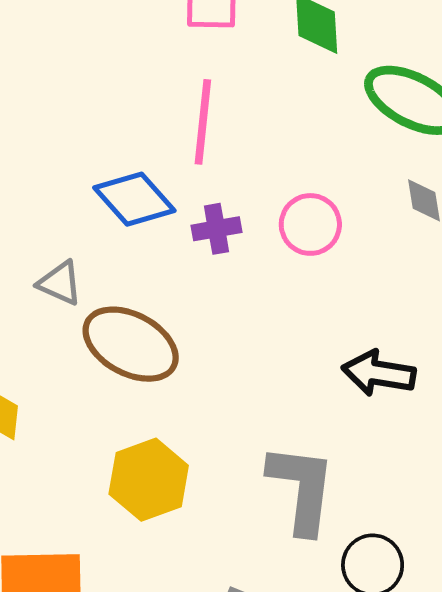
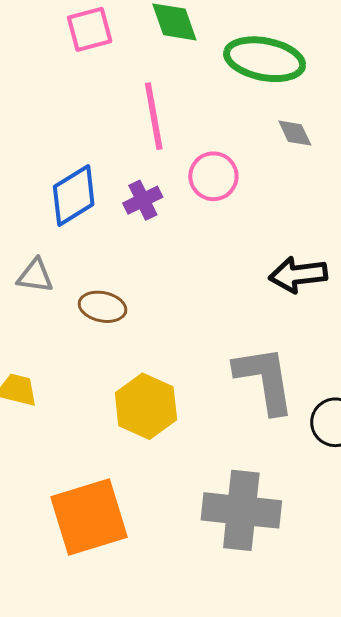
pink line: (203, 122) -> (154, 116), moved
blue diamond: (134, 199) -> (74, 195), turned -64
brown ellipse: (131, 344) -> (103, 307), size x0.6

